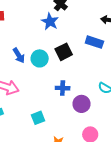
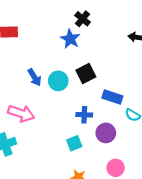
blue rectangle: (94, 42) -> (112, 97), moved
cyan square: (38, 118) -> (74, 143), moved

